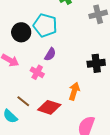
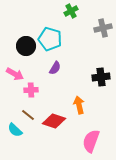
pink cross: (37, 72) -> (31, 90), moved, turned -32
orange arrow: (74, 91) -> (79, 105), turned -30

